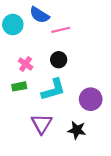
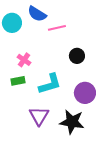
black circle: (59, 60) -> (77, 56), moved
black star: (77, 130) -> (72, 122), size x1.4

